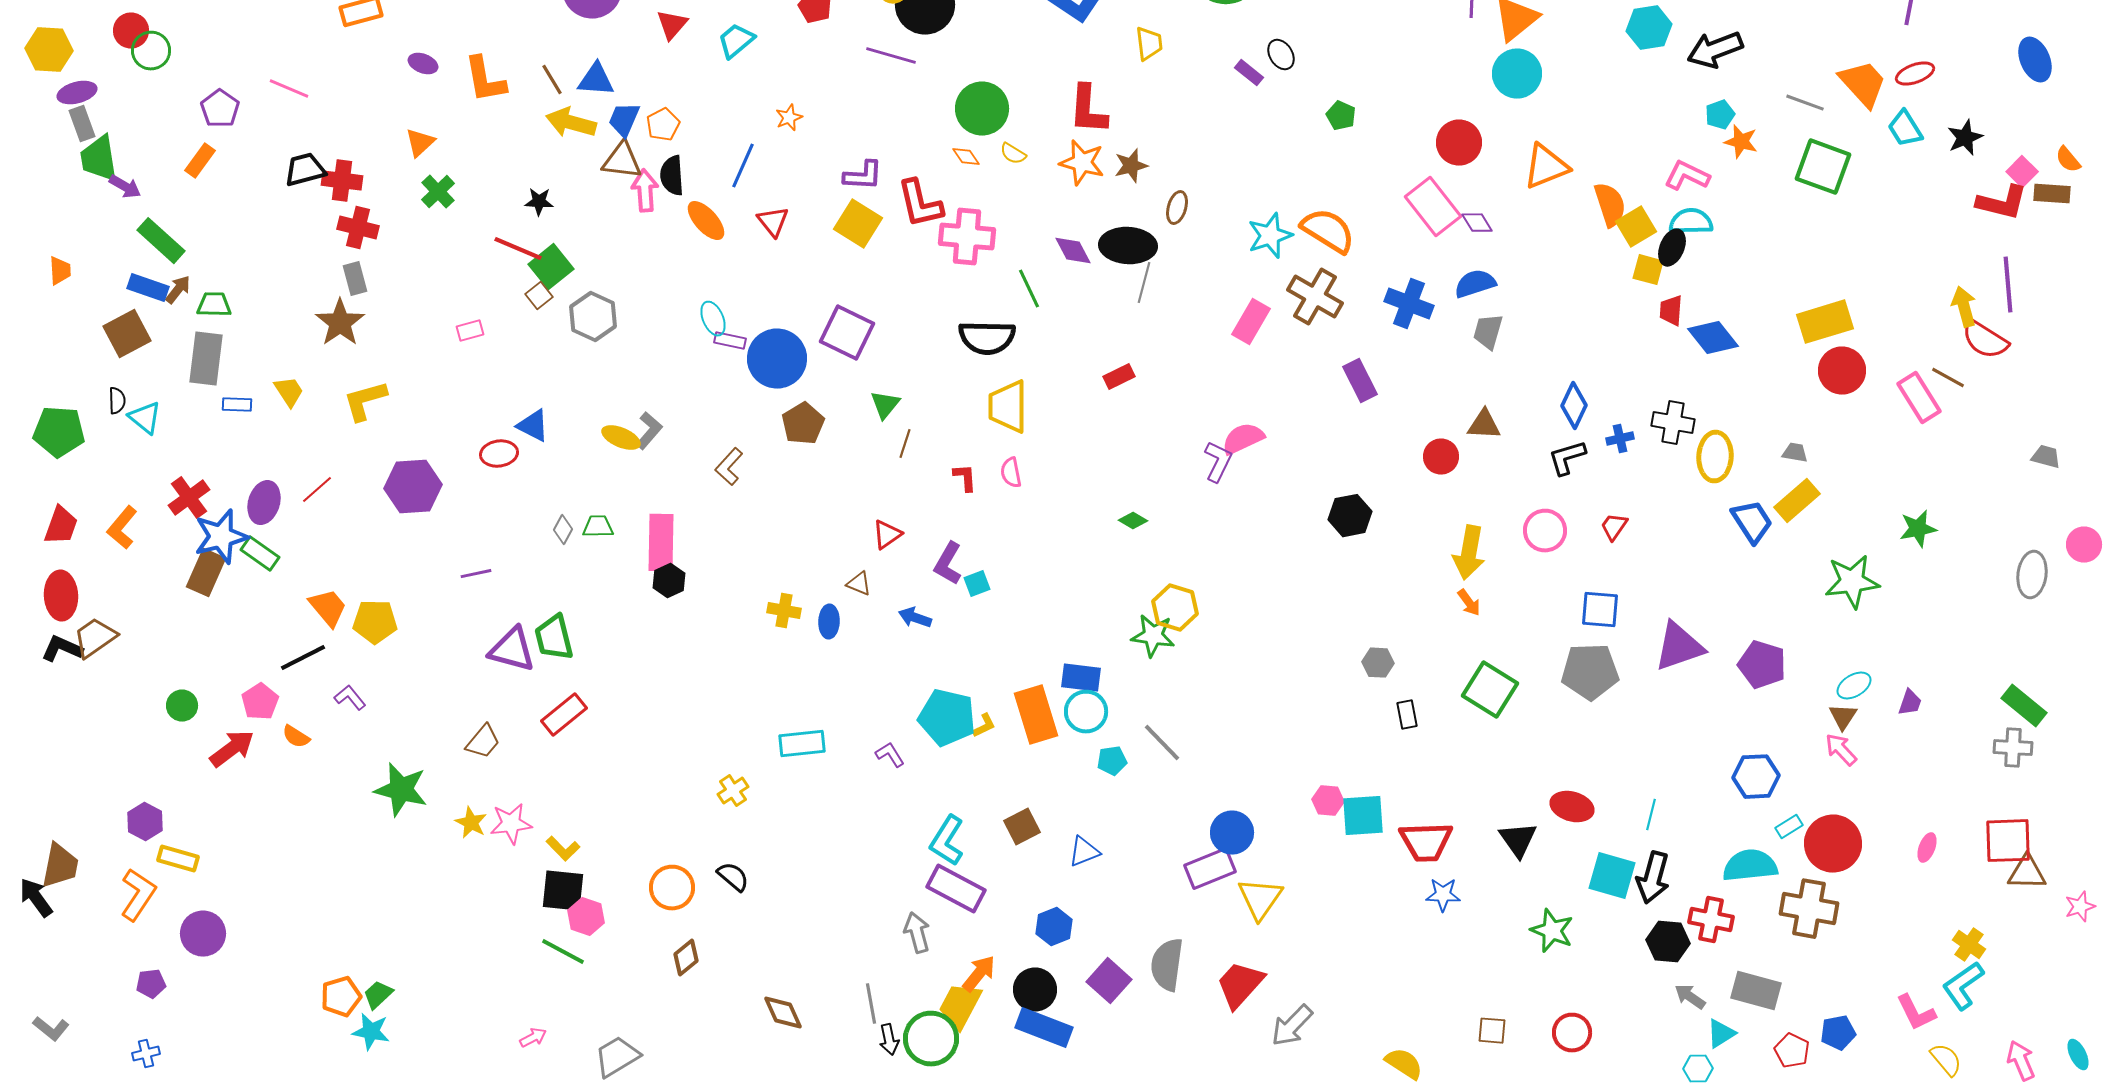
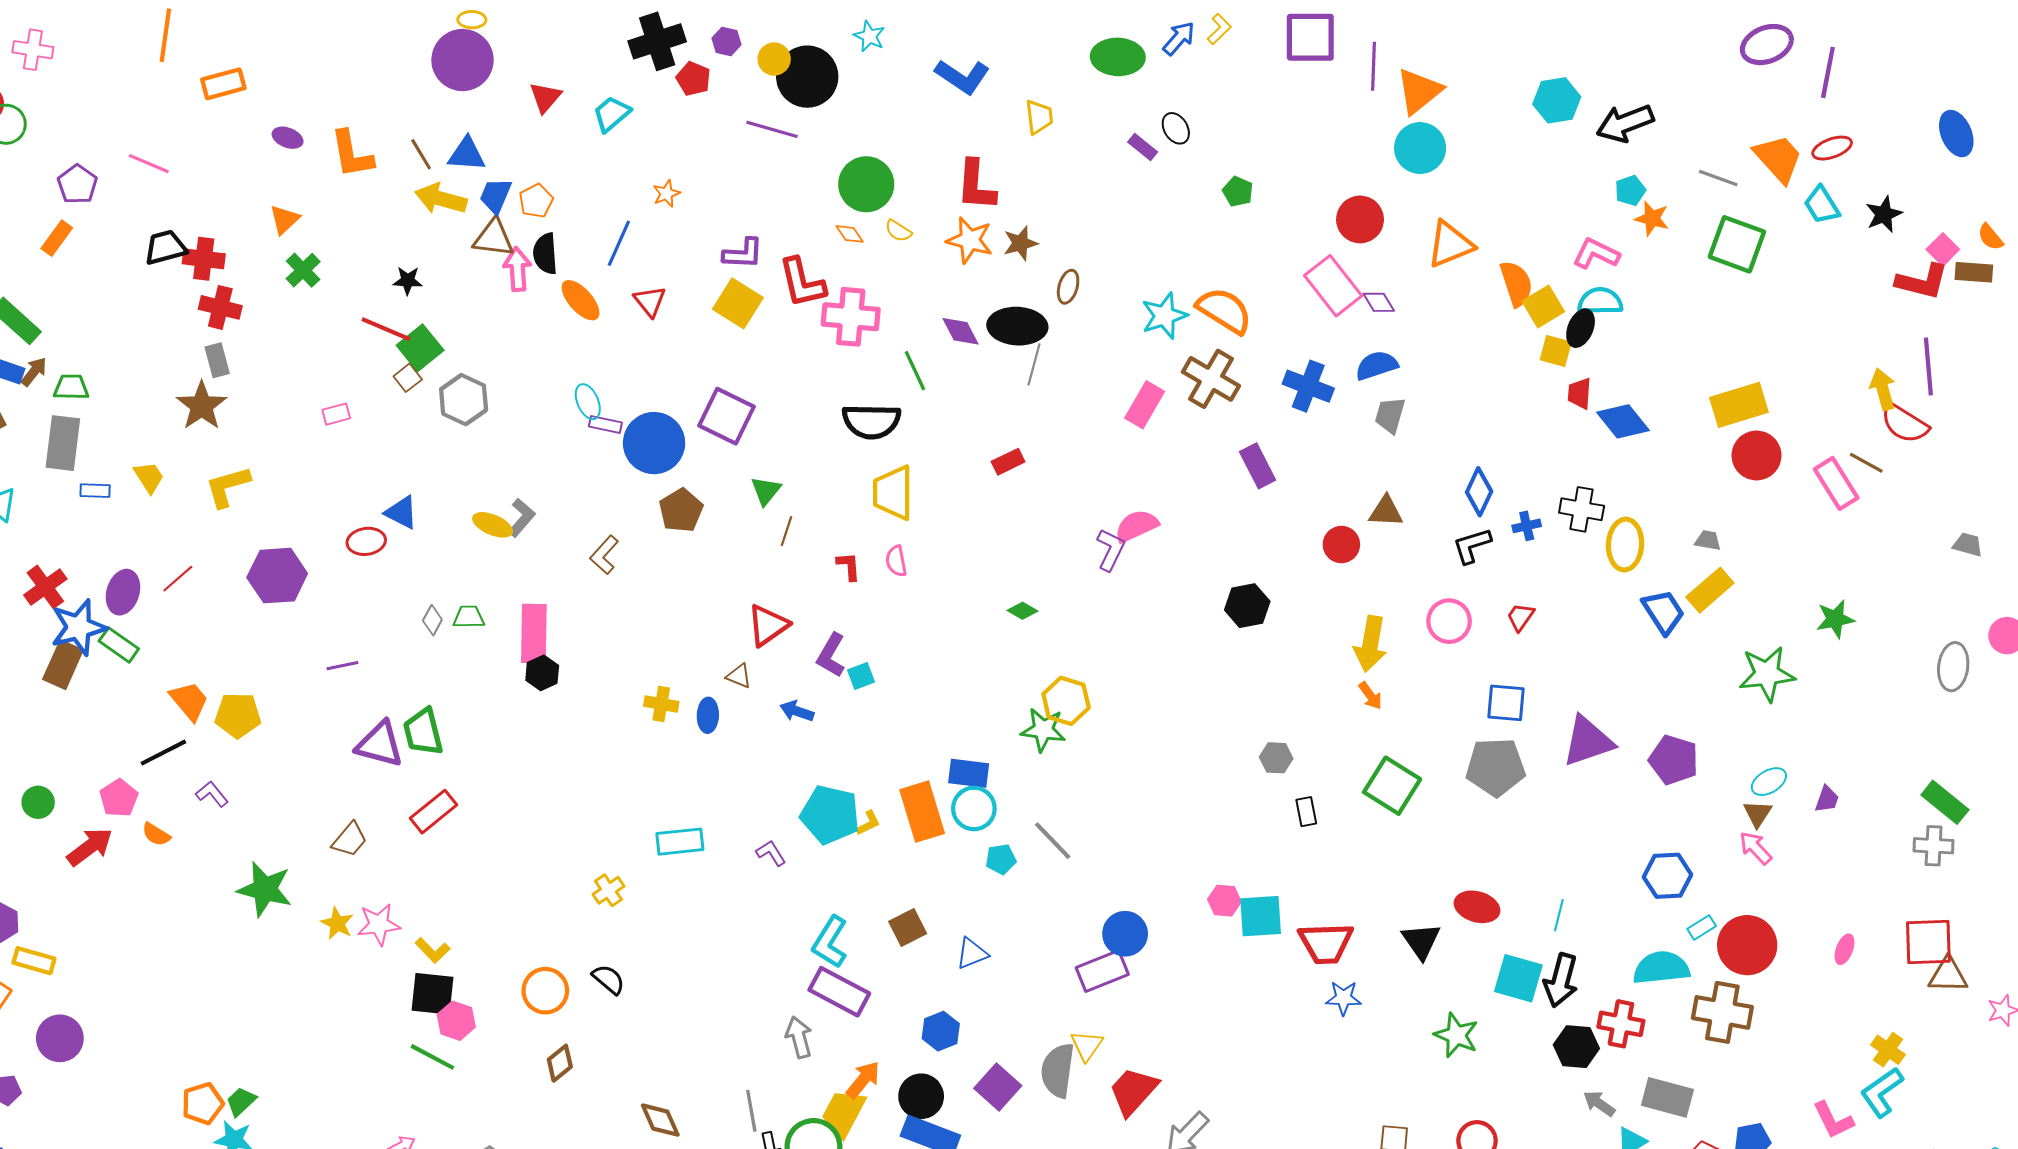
red triangle: (887, 535) -> (768, 625), size x1.4
yellow triangle: (1260, 899) -> (1087, 1046), moved, size x0.7

